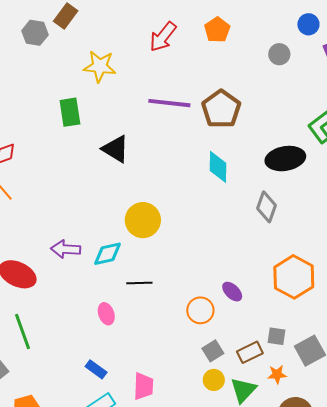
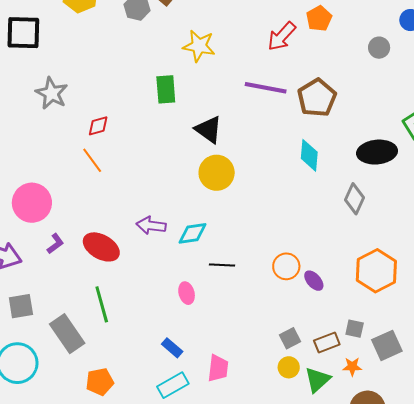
red arrow: (163, 37) -> (282, 36), moved
yellow circle: (143, 220) -> (217, 173), moved
orange circle: (200, 310) -> (286, 266), moved

